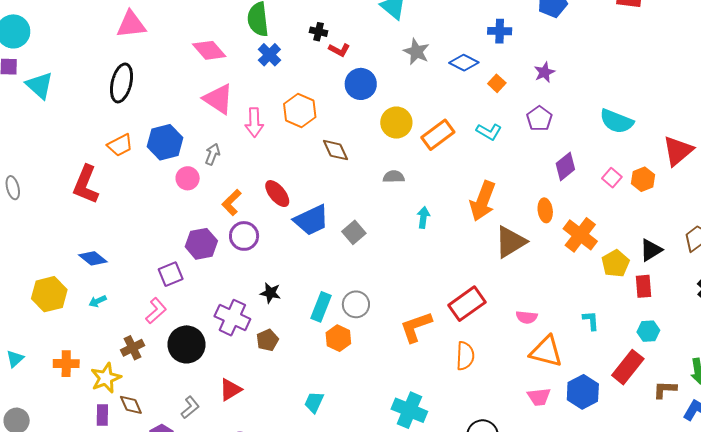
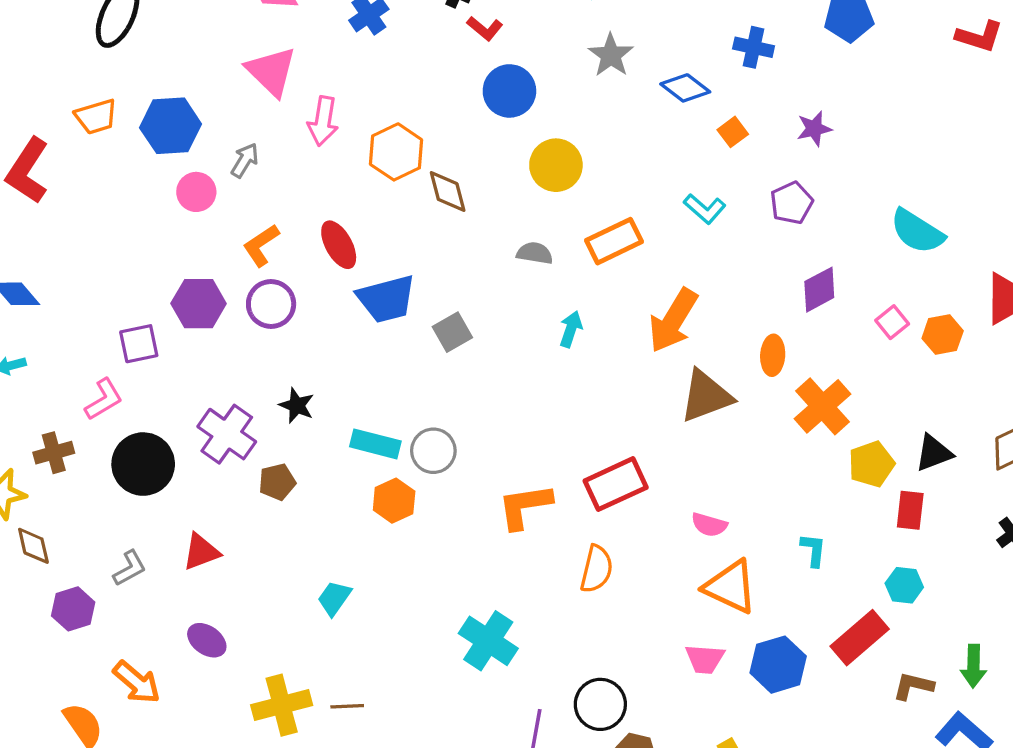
orange hexagon: (300, 111) -> (396, 152), moved
orange rectangle: (438, 135) -> (614, 241), moved
cyan rectangle: (321, 307) -> (375, 444), turned 72

